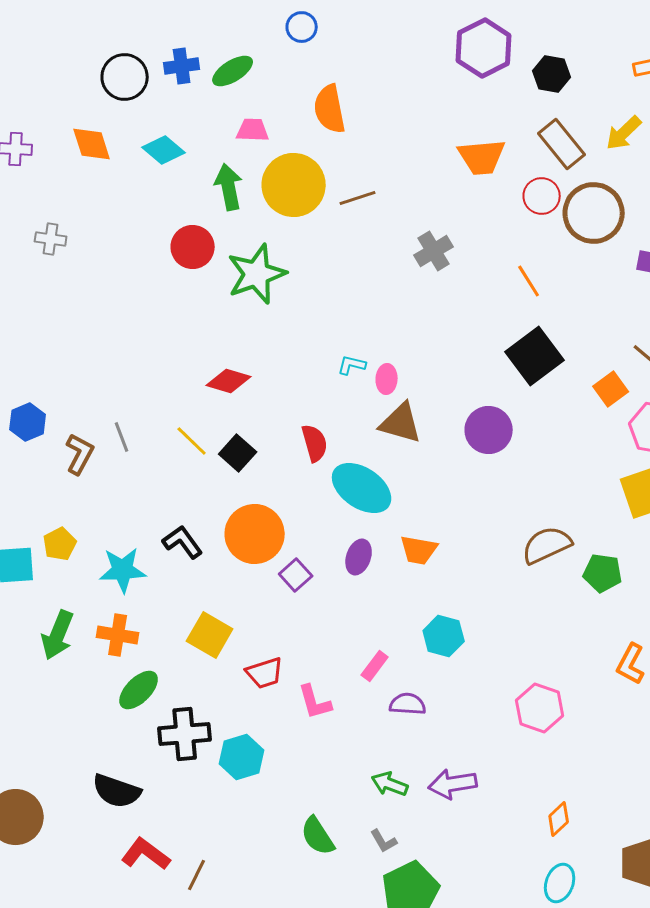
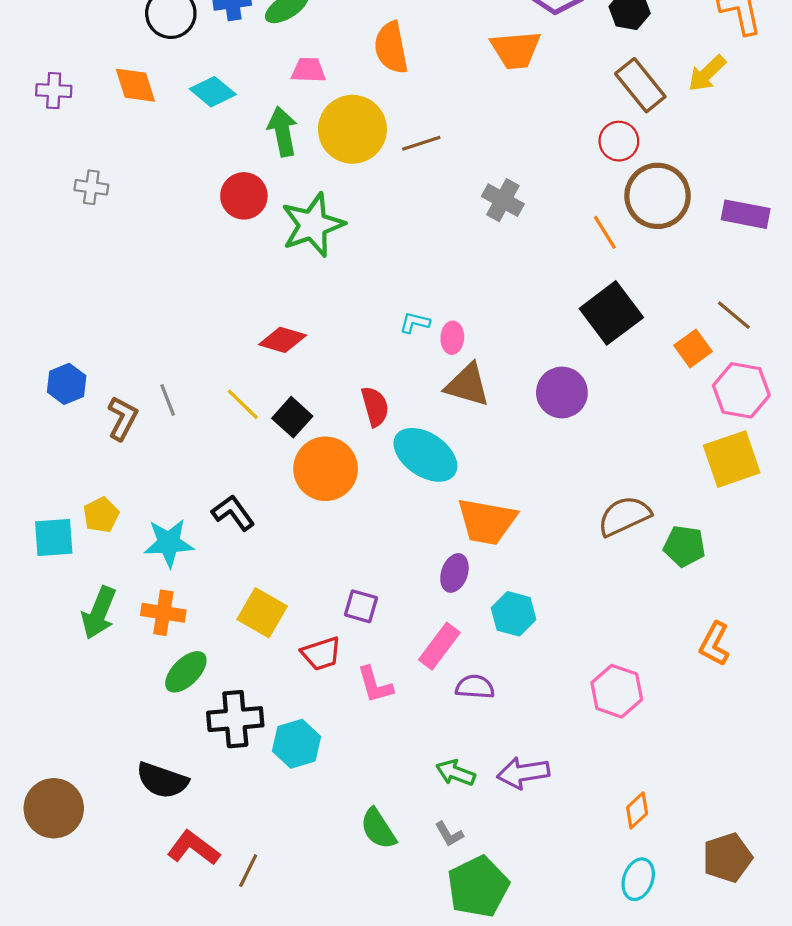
orange trapezoid: (482, 157) -> (516, 50), moved
brown circle: (594, 213) -> (658, 196), moved
gray cross: (434, 251) -> (503, 200), turned -30
orange circle: (255, 534) -> (326, 469), moved
orange trapezoid: (419, 550) -> (487, 521), size x1.5
purple ellipse: (359, 557) -> (454, 573), moved
purple square: (296, 575) -> (361, 606), moved, turned -32
pink rectangle: (375, 666) -> (439, 646), size x1.4

